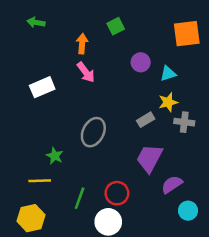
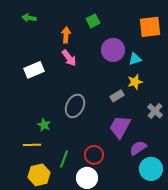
purple circle: (141, 62) -> (113, 50), size x1.5
gray cross: (184, 122) -> (155, 111), moved, turned 35
cyan circle: (188, 211) -> (151, 169), size x1.5
yellow hexagon: (31, 218) -> (39, 175), moved

